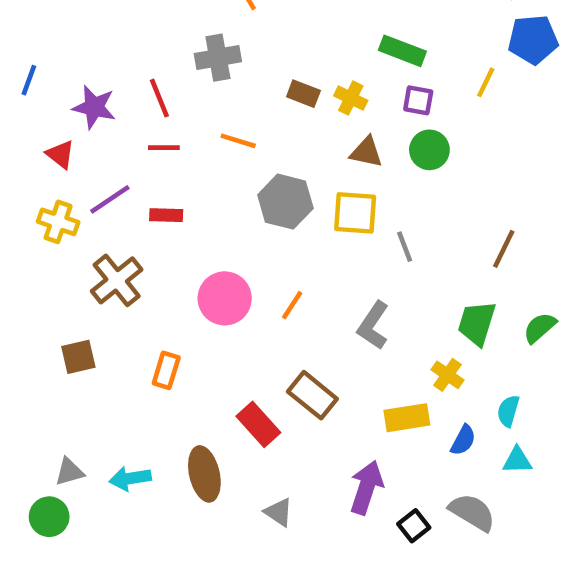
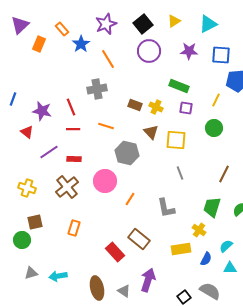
green circle: (429, 150) -> (214, 128), moved
brown triangle: (366, 152) -> (151, 132), moved, turned 35
yellow square: (355, 213) -> (176, 140), moved
yellow cross: (58, 222) -> (27, 188), moved
brown cross: (117, 280) -> (67, 187), moved
pink circle: (225, 298) -> (105, 181), moved
gray L-shape: (373, 325) -> (166, 208), turned -45
cyan semicircle: (508, 411) -> (226, 246), turned 32
brown ellipse: (204, 474) -> (97, 288), moved
purple arrow: (366, 487) -> (148, 280), moved
green circle: (49, 517) -> (22, 240), moved

